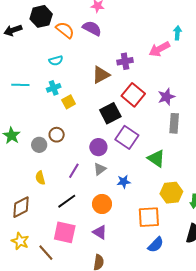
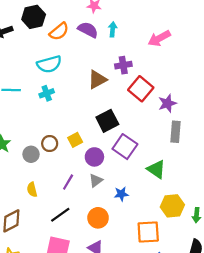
orange semicircle: (65, 30) -> (59, 31), turned 102
cyan arrow: (177, 33) -> (113, 29), moved
pink arrow: (159, 49) -> (159, 38), moved
cyan semicircle: (56, 61) -> (49, 64), size x1.6
red square: (133, 95) -> (141, 89), moved
yellow square: (69, 102) -> (75, 140), moved

